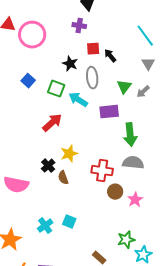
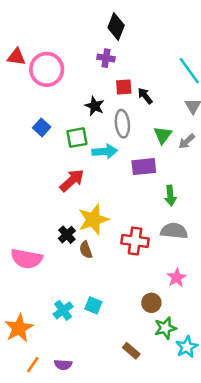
green square: (56, 89) -> (77, 138), turned -30
cyan arrow: (78, 100) -> (105, 151), turned 144
green arrow: (130, 135) -> (170, 196), size x0.7
yellow star: (69, 154) -> (93, 220), size x1.4
brown circle: (115, 192) -> (151, 303), moved

